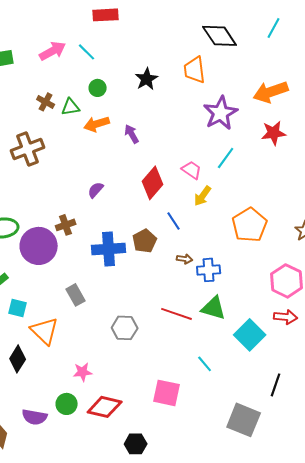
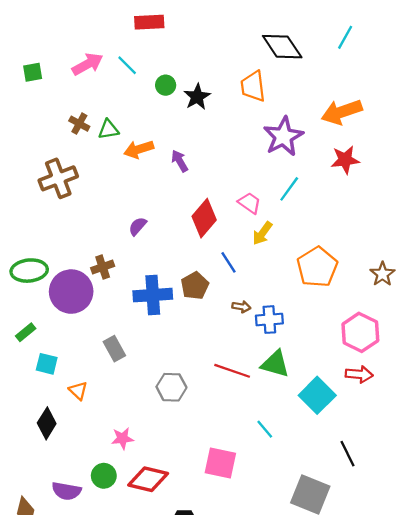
green circle: (98, 88) -> (166, 85), moved
orange triangle: (45, 331) -> (78, 391), size x0.6
black line: (276, 385) -> (347, 454), turned -45

